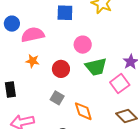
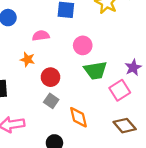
pink semicircle: (33, 35) -> (41, 36), moved, size x0.7
red circle: (61, 69) -> (50, 77), moved

